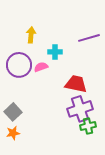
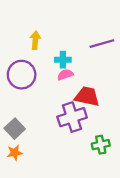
pink semicircle: (41, 67) -> (65, 75), moved
purple cross: (80, 109) -> (72, 117), moved

